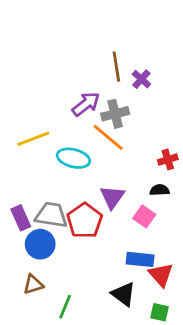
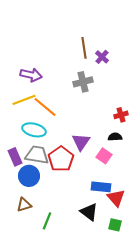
purple arrow: (86, 104) -> (31, 75), moved, turned 50
orange line: (108, 137) -> (45, 107), moved
cyan ellipse: (73, 158) -> (34, 130), moved

